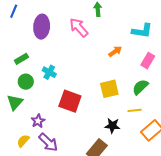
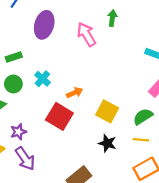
orange arrow: (115, 51) -> (75, 93), moved
yellow square: (109, 89) -> (107, 111), turned 30
yellow line: (135, 110) -> (141, 140), moved
black star: (112, 126) -> (107, 143), moved

